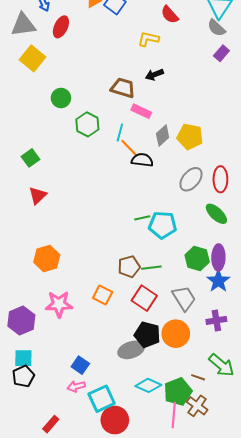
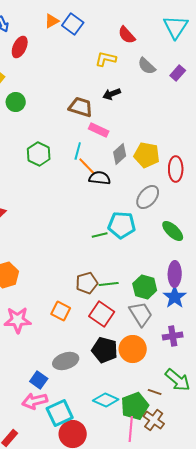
gray semicircle: (216, 28) -> (147, 66), moved
green circle: (61, 98) -> (16, 102), moved
green hexagon: (87, 124) -> (39, 154), moved
red ellipse: (220, 179) -> (176, 169), moved
cyan pentagon: (163, 225) -> (122, 225), moved
green hexagon: (197, 258) -> (145, 287), moved
gray ellipse: (131, 350) -> (66, 361), moved
pink arrow: (76, 386) -> (35, 401), size x1.4

